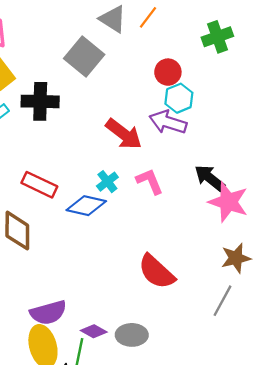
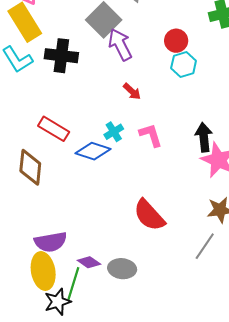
purple arrow: (168, 122) -> (120, 45), moved, turned 40
red arrow: (124, 134) -> (132, 91), size x0.6
black arrow: (210, 178) -> (204, 137), turned 40

